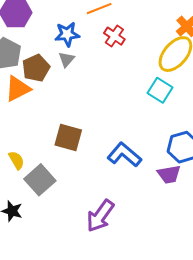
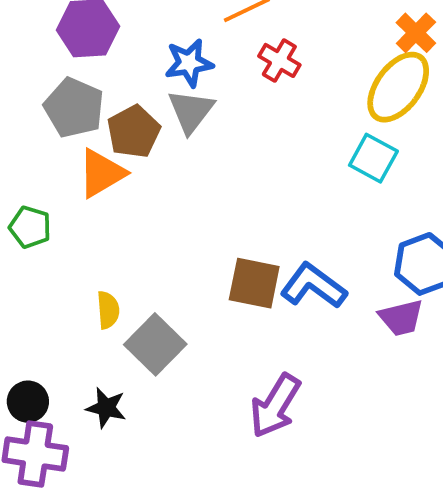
gray triangle: (67, 59) -> (191, 111), size x1.5
brown square: (68, 137) -> (254, 283), moved
yellow semicircle: (16, 160) -> (108, 310), turned 30

